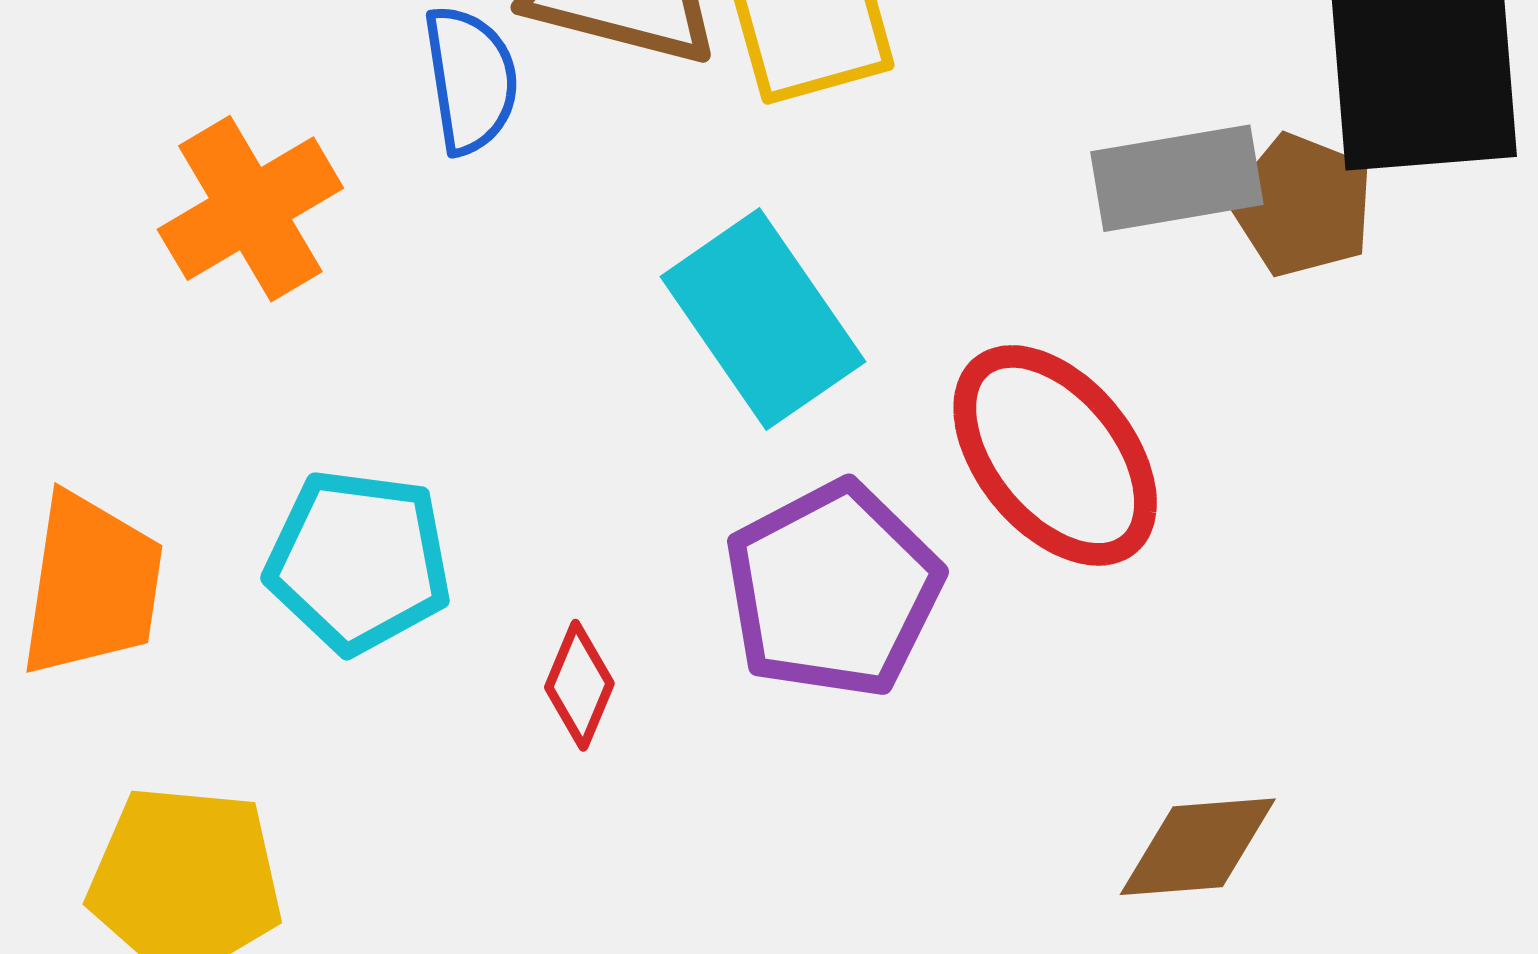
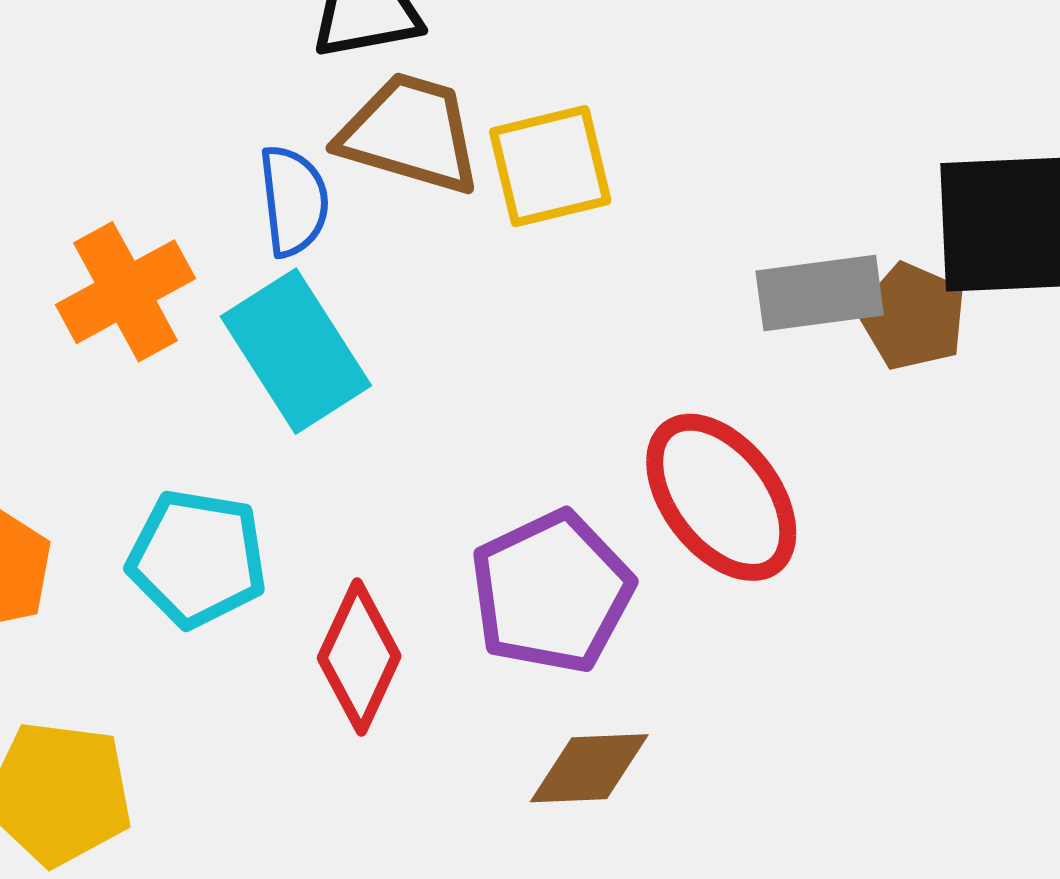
cyan rectangle: (763, 319) -> (296, 351), moved
red diamond: (579, 685) -> (359, 657), size x1.6
brown diamond: (1198, 847) -> (589, 768), moved

